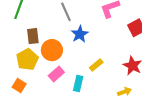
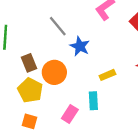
yellow rectangle: (96, 65) -> (107, 75), turned 32
pink rectangle: (56, 74) -> (70, 114), moved

